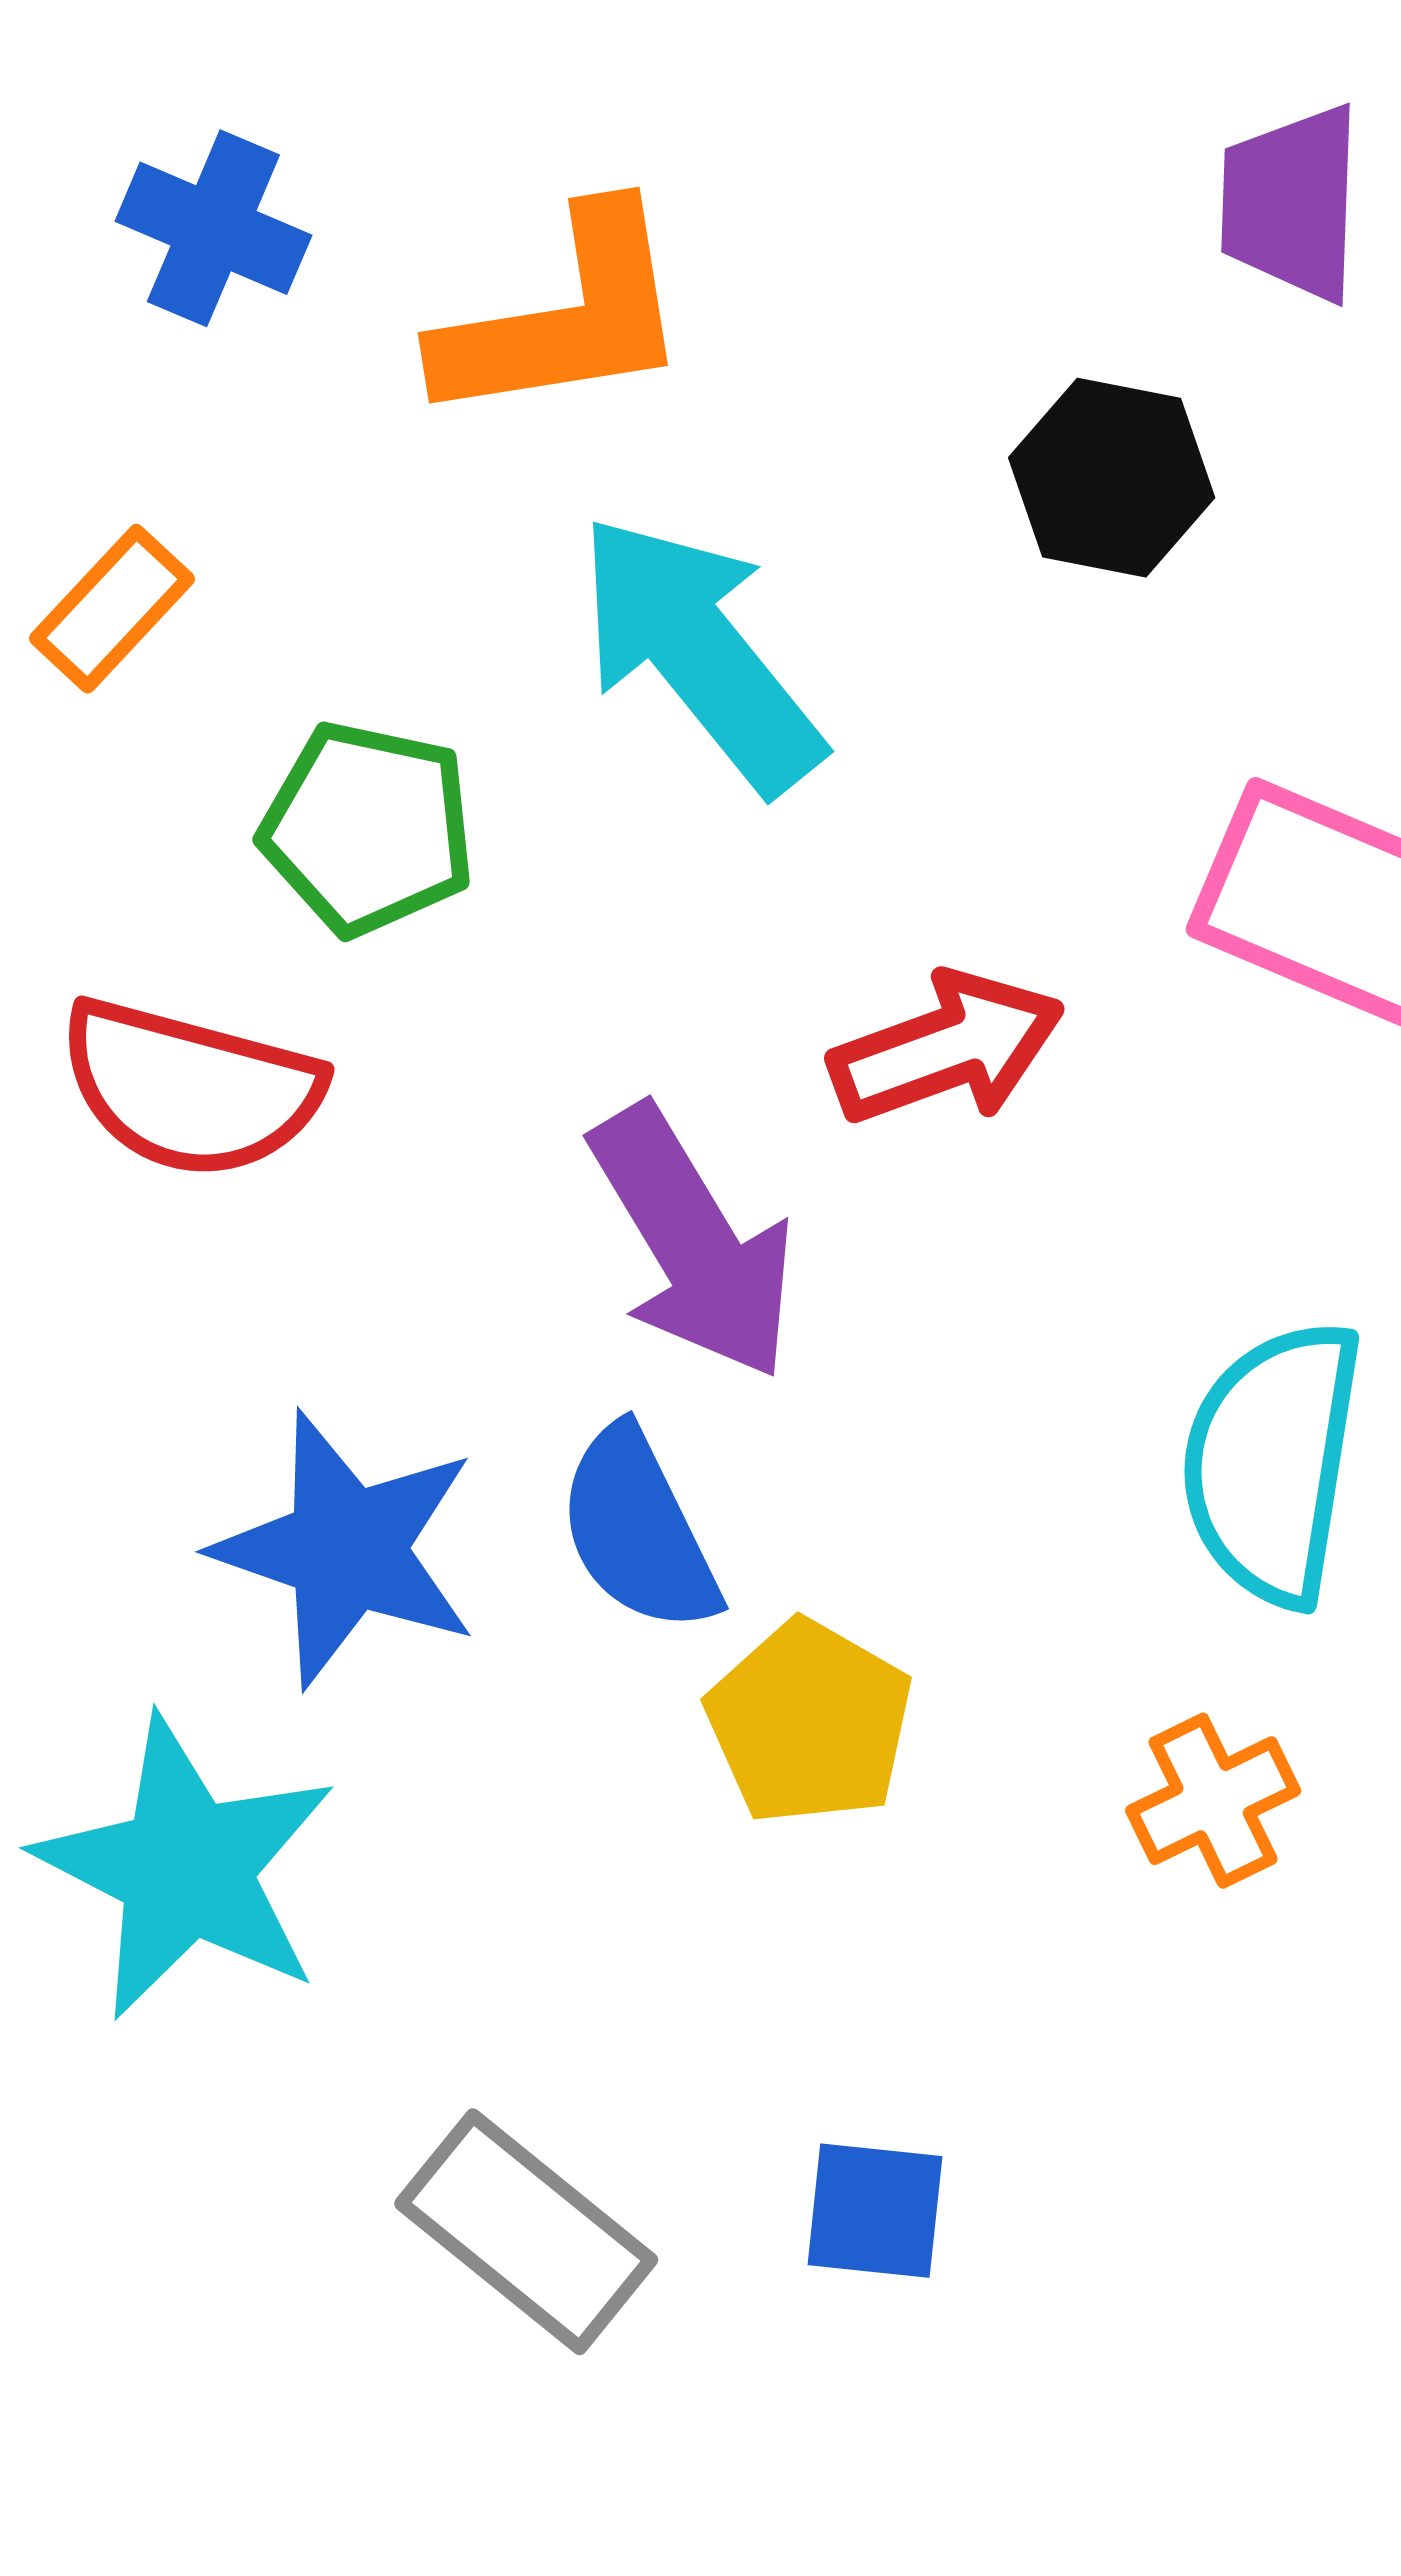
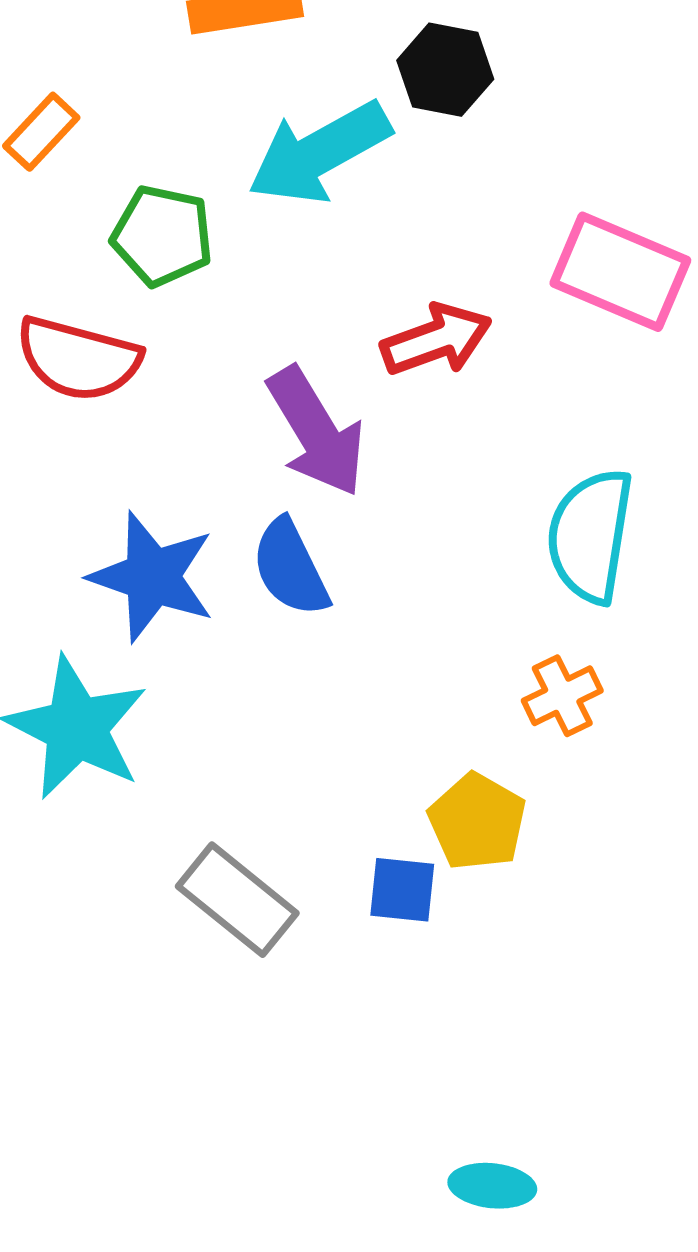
black hexagon: (1112, 478) -> (445, 70), moved
cyan arrow: (700, 653) -> (319, 153), turned -80
yellow pentagon: (809, 1722) -> (477, 822), moved

